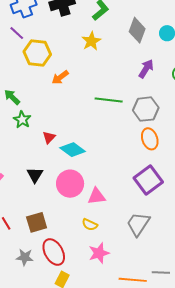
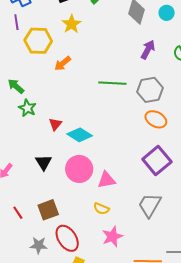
purple line: (17, 33) -> (16, 22), turned 42
yellow star: (91, 41) -> (71, 24), moved
orange ellipse: (150, 139) -> (156, 119), turned -40

